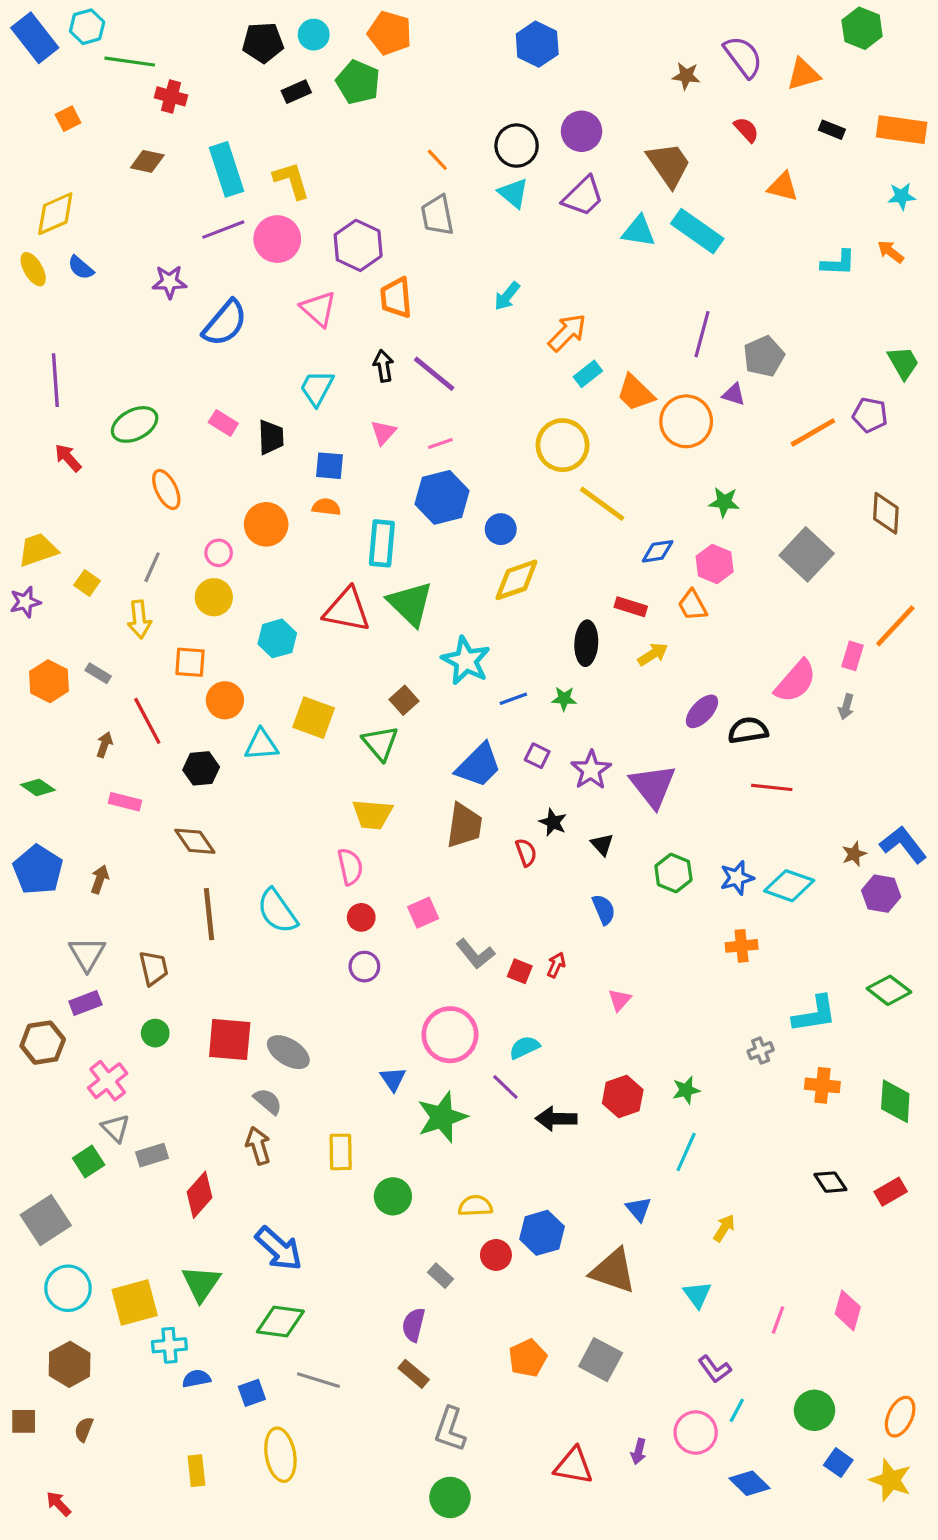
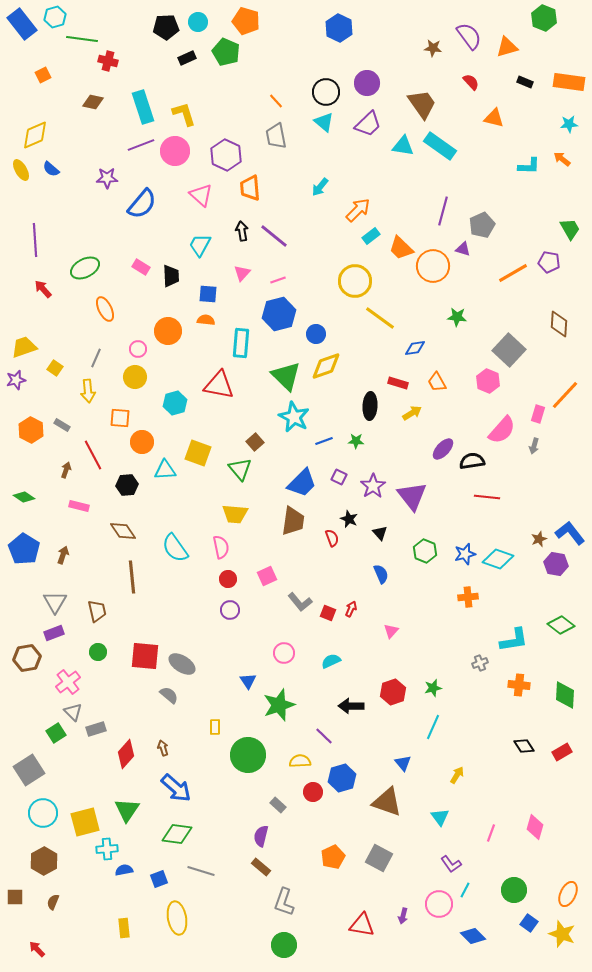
pink hexagon: (715, 564) -> (488, 381), moved
green triangle: (410, 604) -> (286, 376), moved
cyan semicircle: (277, 911) -> (175, 548), moved
pink circle: (450, 1035) -> (284, 653), size x0.6
purple line: (505, 1087) -> (324, 736), moved
brown arrow: (258, 1146) -> (163, 748), moved, size x0.7
yellow rectangle: (341, 1152) -> (215, 727), size x0.7
green circle: (393, 1196) -> (248, 755), size x1.5

